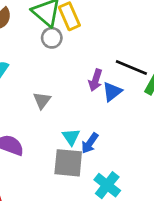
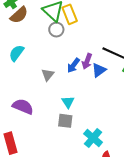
blue arrow: (90, 143) -> (73, 65), moved
gray square: (68, 163) -> (65, 121), size x0.7

